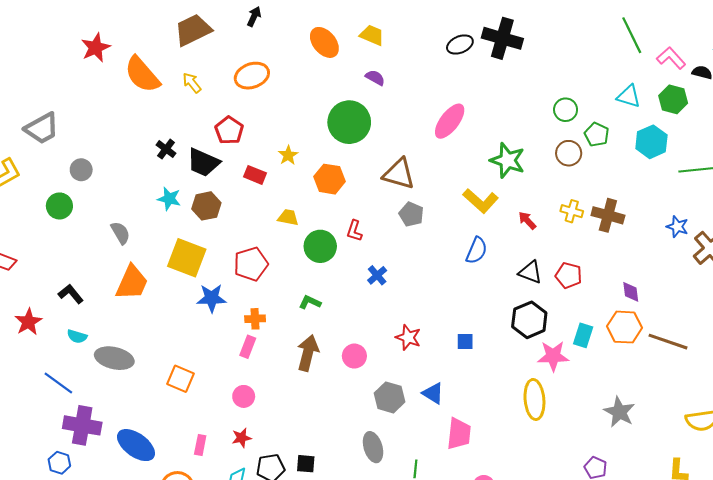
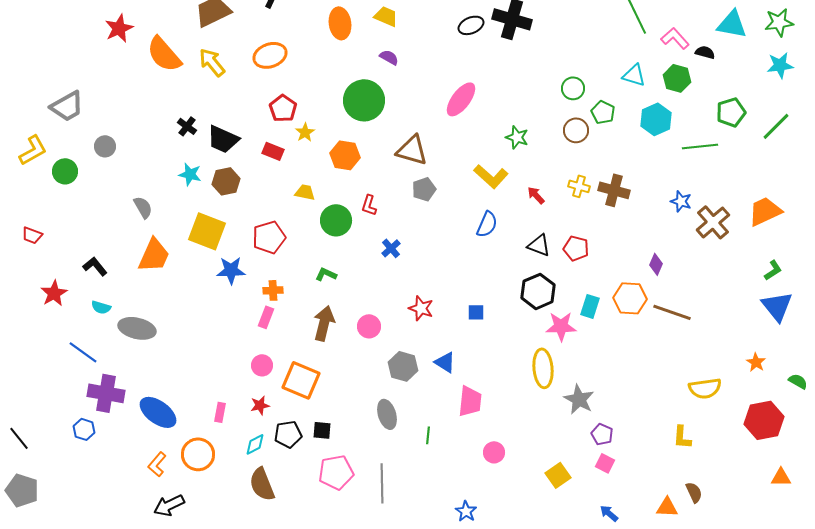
orange ellipse: (324, 42) -> (340, 23), turned 32
yellow arrow: (192, 83) -> (212, 62), size x1.4
red pentagon: (229, 130) -> (283, 108), moved
green star: (508, 160) -> (517, 137), size x0.7
green circle: (59, 206) -> (65, 171), moved
gray pentagon: (411, 214) -> (424, 189), turned 30
purple diamond: (631, 292) -> (656, 264), moved, turned 30
orange square: (181, 379) -> (301, 380), moved, size x1.4
gray star: (619, 412) -> (579, 399), moved

